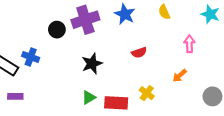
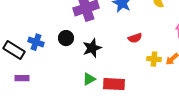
black circle: (57, 30) -> (66, 38), moved
yellow cross: (147, 93) -> (154, 59), moved, turned -32

